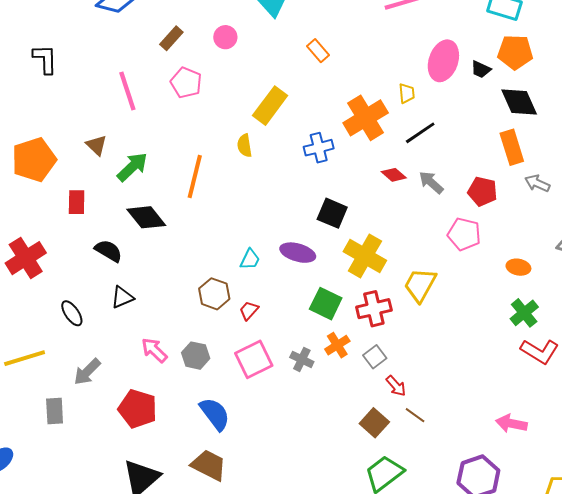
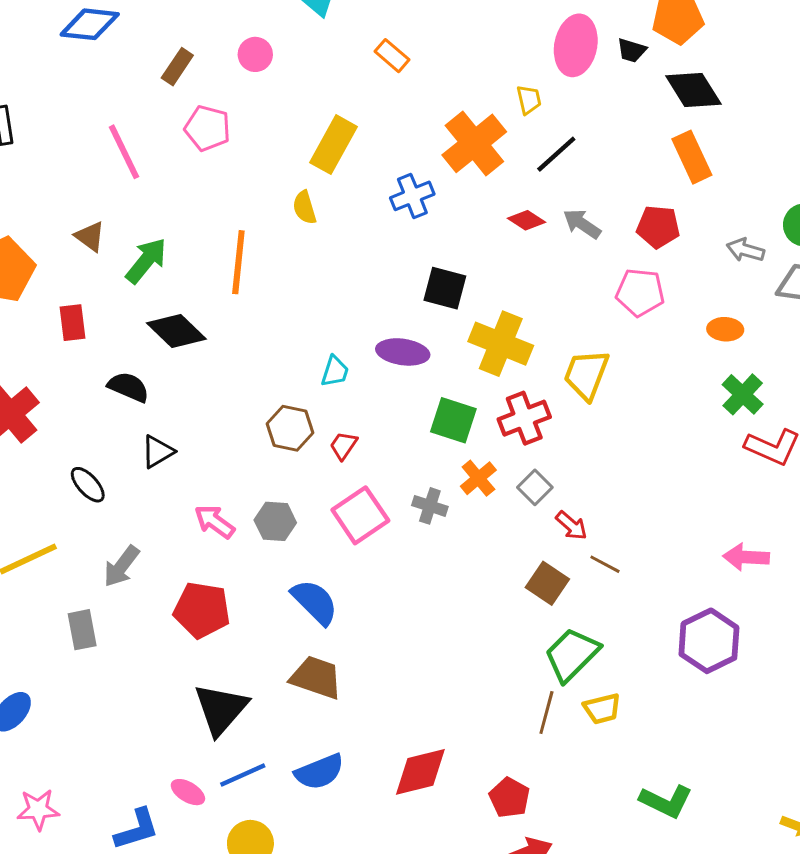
gray arrow: (537, 183) -> (745, 250), moved

